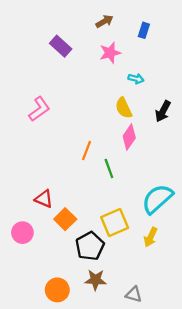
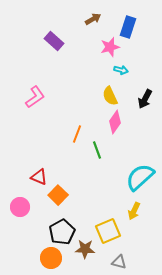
blue rectangle: (144, 30) -> (128, 27), size x1.5
pink star: (110, 53) -> (110, 47), moved
yellow square: (115, 222) -> (108, 231), moved
black pentagon: (90, 246) -> (62, 232), moved

